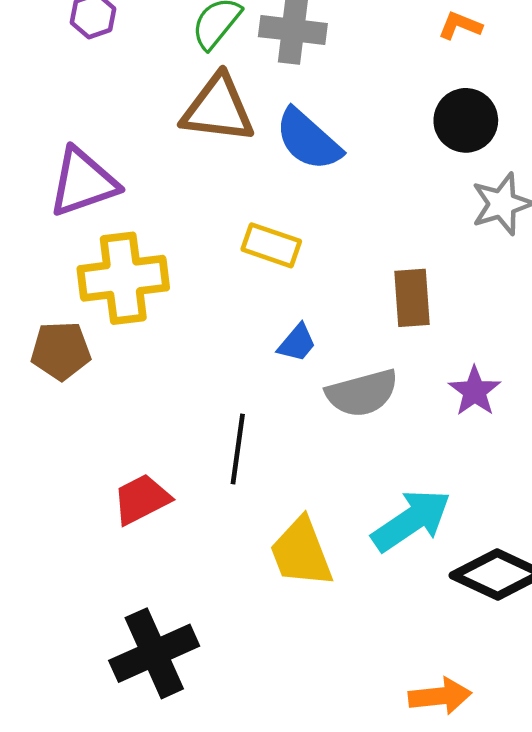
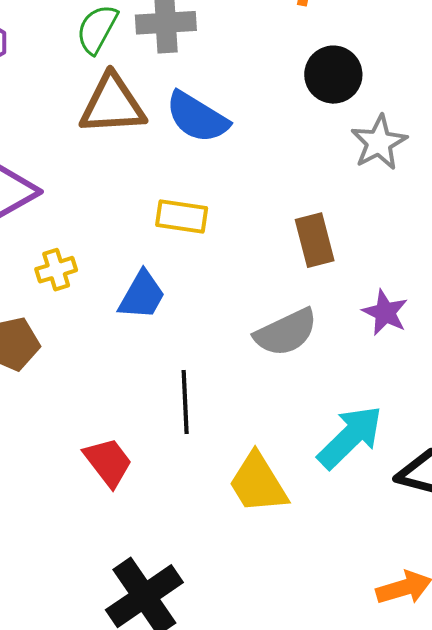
yellow cross: (123, 278) -> (56, 270), size x0.5
blue trapezoid: (297, 343) -> (142, 295), moved, size x1.4
red trapezoid: (142, 499) -> (108, 462), turned 90

